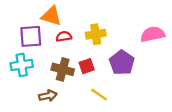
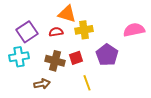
orange triangle: (51, 16) -> (67, 14), moved
purple square: (31, 36) -> (27, 32), turned -30
yellow line: (99, 95) -> (87, 83), turned 35

